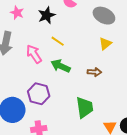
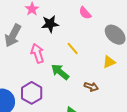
black star: (47, 15) -> (50, 24), moved
yellow line: (58, 41) -> (73, 48), moved

